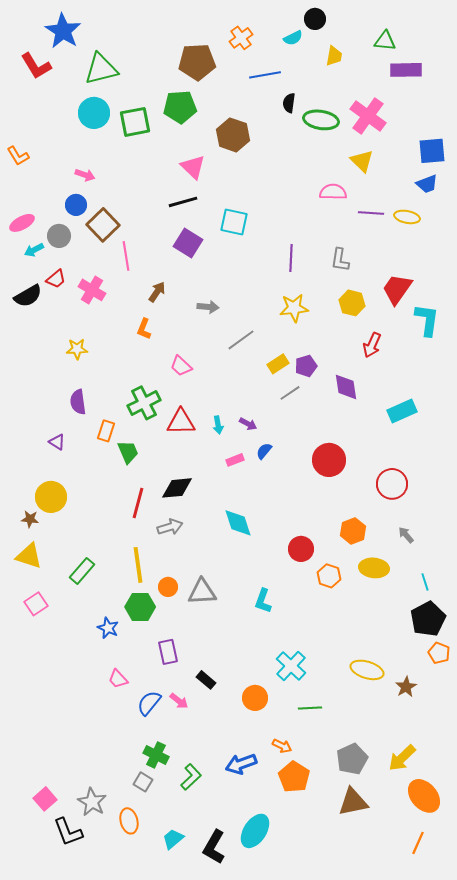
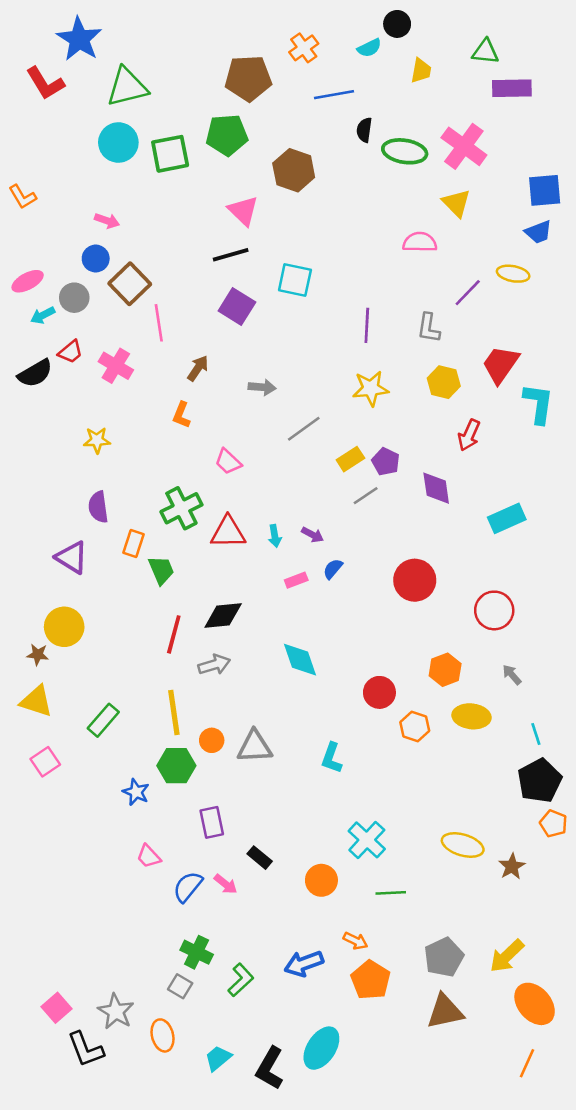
purple line: (371, 213) -> (468, 293), moved, turned -50
purple pentagon: (306, 366) -> (386, 462), turned -30
purple triangle: (57, 442) -> (72, 557), size x1.6

